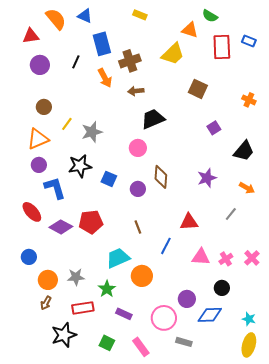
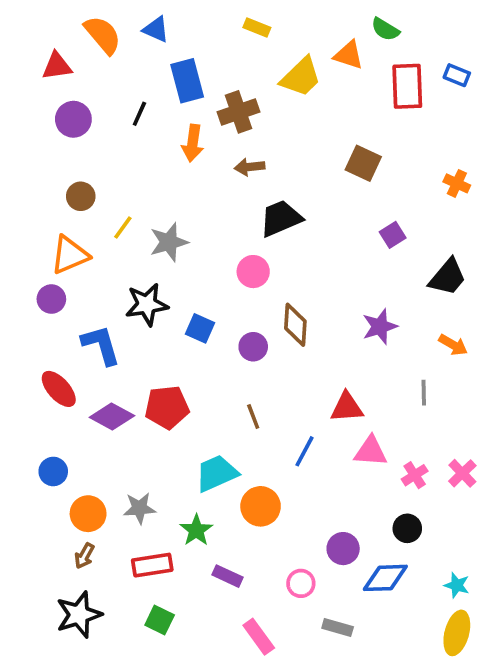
yellow trapezoid: (173, 54) -> (301, 77), moved
orange arrow: (105, 78) -> (193, 143), turned 36
purple circle: (39, 165) -> (51, 299), moved
gray line: (231, 214) -> (424, 393), turned -40
pink triangle: (201, 257) -> (371, 451), moved
pink circle: (164, 318) -> (301, 583), size x0.6
black star: (64, 335) -> (79, 615), moved
green square: (107, 343) -> (160, 620), moved

